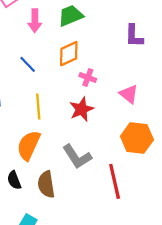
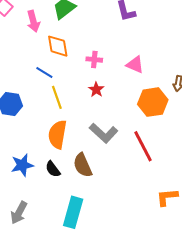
orange diamond: (69, 54) -> (58, 46), moved, turned -60
blue line: (28, 64) -> (44, 72), moved
red star: (82, 109) -> (96, 90), size x0.7

